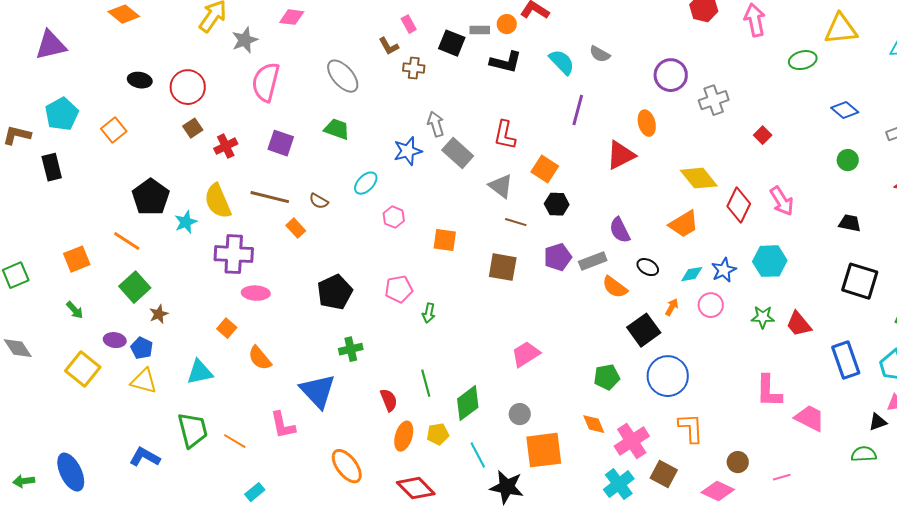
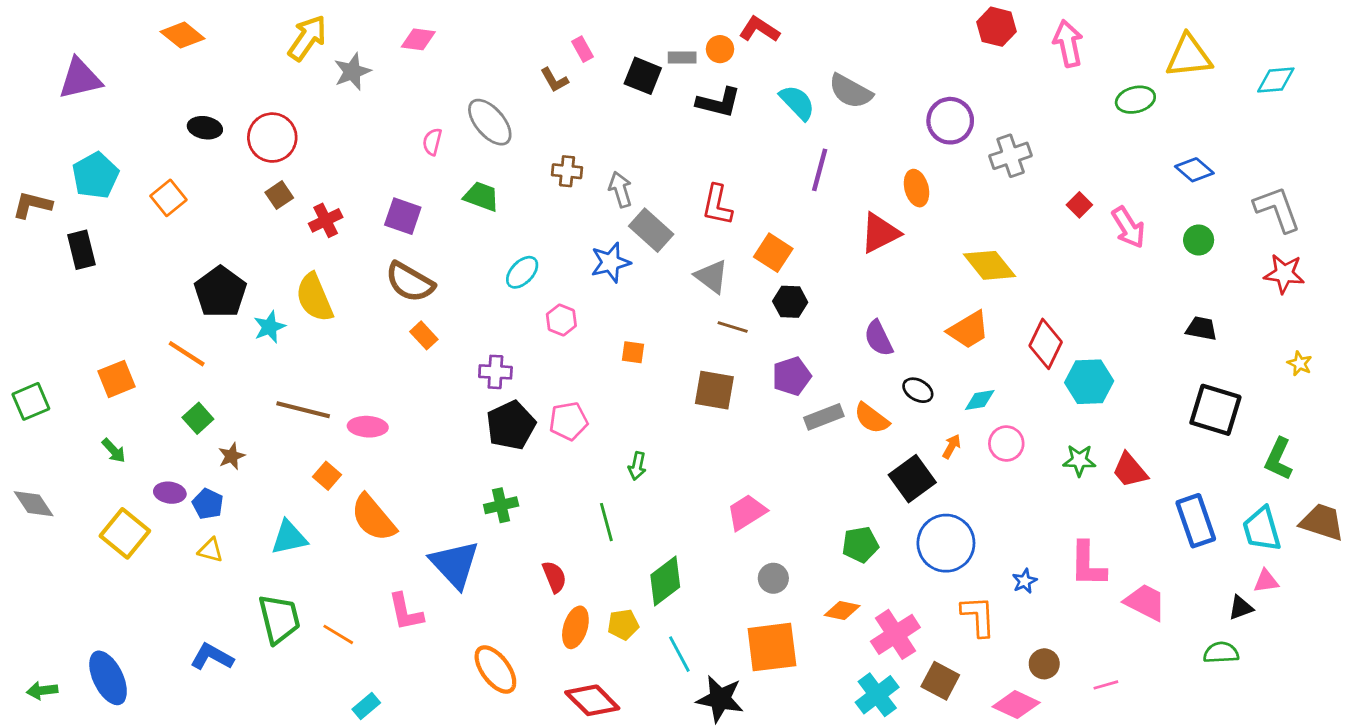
gray semicircle: (600, 54) -> (851, 91), size x1.5
brown cross: (414, 68) -> (567, 171), moved
pink semicircle: (266, 82) -> (432, 142), moved, size x0.5
blue star: (408, 151) -> (611, 262), moved
brown line: (270, 197) -> (303, 410), moved
brown semicircle: (319, 201) -> (410, 282), moved, size x1.8
pink arrow: (782, 201) -> (1128, 227), moved
red diamond: (739, 205) -> (1046, 344), moved
orange square: (445, 240) -> (633, 352), size x0.7
purple cross: (234, 254) -> (495, 372), moved, size x0.6
gray rectangle: (593, 261) -> (824, 417), moved
blue star: (724, 270) -> (1025, 581), moved, size x0.7
green square: (135, 287) -> (198, 418), size x0.7
black pentagon: (335, 292) -> (511, 425), moved
green arrow: (429, 313) -> (637, 466), moved
orange semicircle: (260, 358) -> (373, 518), size x1.4
yellow triangle: (144, 381) -> (211, 550), size x0.7
green line: (426, 383) -> (606, 522), moved
gray circle: (520, 414) -> (773, 578), moved
orange diamond: (594, 424) -> (842, 611), turned -55

